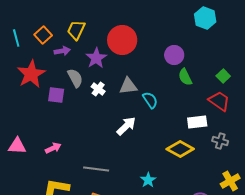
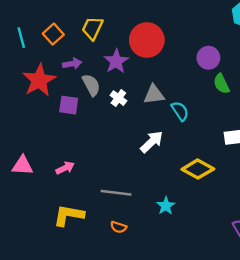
purple arrow: (62, 51) -> (72, 64), moved
yellow diamond: (180, 149) -> (198, 169), moved
cyan star: (148, 180) -> (166, 206), moved

